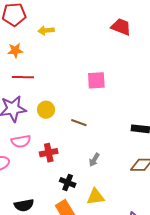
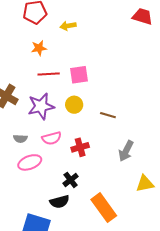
pink square: (96, 80) -> (79, 75), moved
gray arrow: (94, 160) -> (126, 151), size x1.5
black cross: (68, 182) -> (71, 180), moved, turned 35
yellow triangle: (96, 197) -> (145, 184), moved

